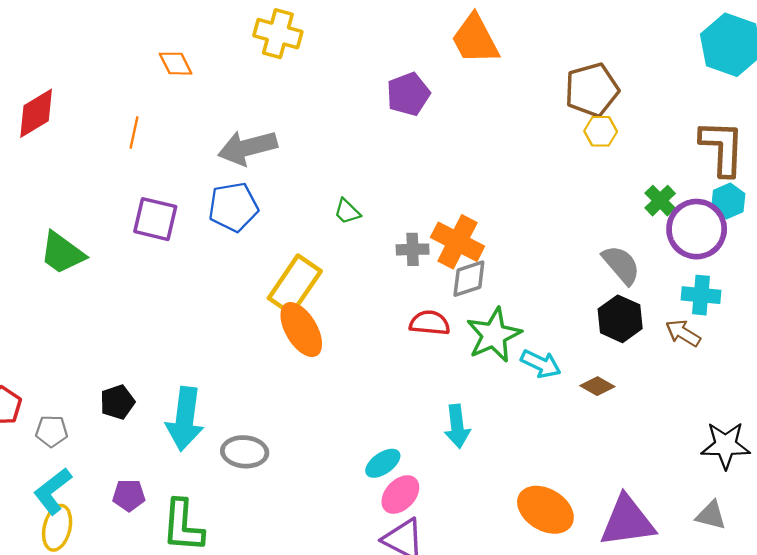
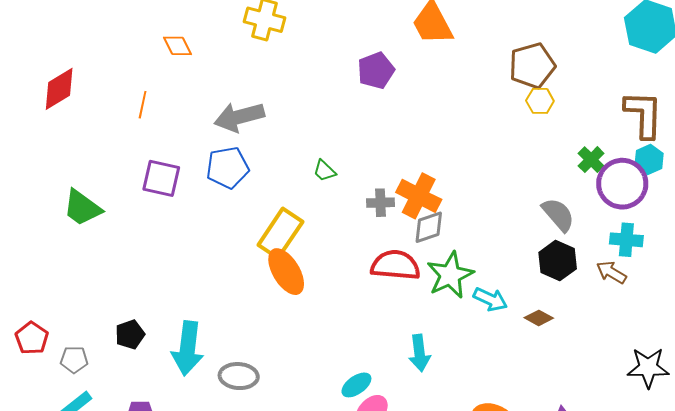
red semicircle: (430, 323) -> (395, 265), size x1.4

